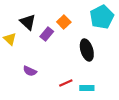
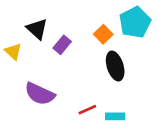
orange square: (64, 22) -> (103, 34), moved
purple semicircle: (30, 71) -> (40, 94), size x1.6

